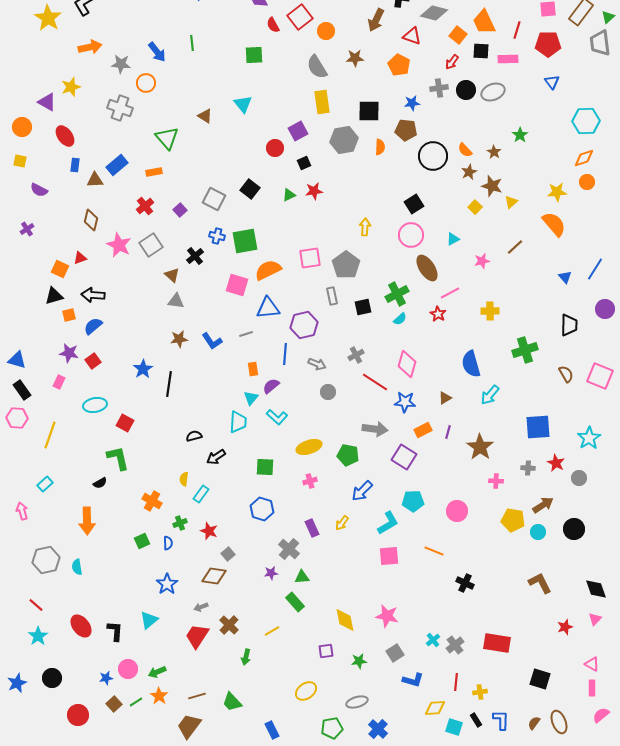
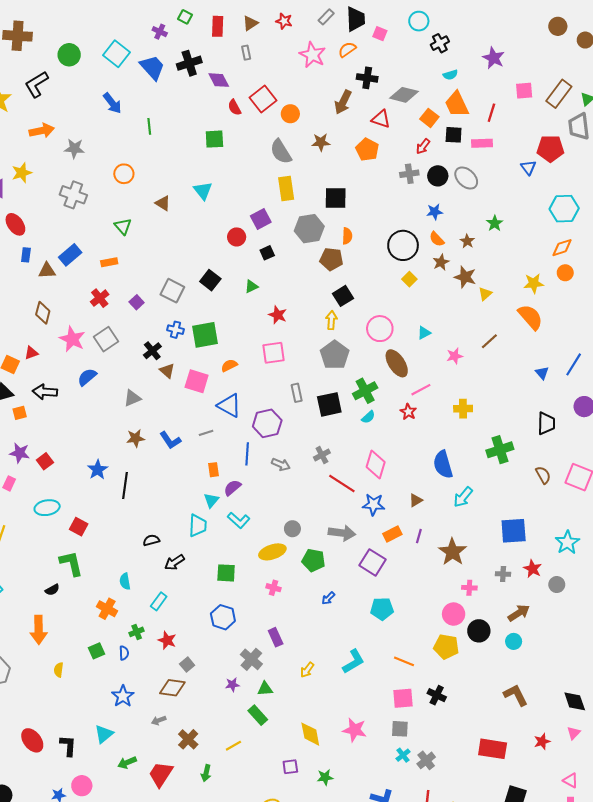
red pentagon: (548, 44) -> (550, 149), moved
blue arrow: (157, 52) -> (112, 103), moved
orange circle: (146, 83) -> (124, 174), moved
gray ellipse: (493, 92) -> (466, 178), turned 65
blue star: (412, 103) -> (435, 212), moved
brown pentagon: (406, 130) -> (331, 259), moved
green triangle: (167, 138) -> (123, 226), size x0.7
red star: (314, 191) -> (278, 315), moved, turned 30
black square: (414, 204) -> (343, 296), moved
yellow square: (475, 207) -> (409, 279), moved
gray pentagon: (346, 265) -> (335, 355), moved
orange semicircle: (268, 270) -> (229, 365), size x0.6
brown triangle: (172, 275) -> (167, 371), moved
gray triangle: (176, 301) -> (132, 398), turned -30
black square: (363, 307) -> (329, 404), size x1.4
blue triangle: (268, 308) -> (229, 405), turned 35
blue semicircle: (93, 326) -> (87, 377), moved
gray circle: (328, 392) -> (292, 529), moved
yellow semicircle: (184, 479) -> (59, 670), moved
pink cross: (310, 481) -> (273, 588), turned 32
blue arrow: (362, 491) -> (328, 598), size x0.6
pink circle: (457, 511) -> (454, 614), moved
yellow pentagon: (513, 520) -> (446, 647), moved
yellow arrow: (342, 523) -> (307, 670), moved
cyan L-shape: (388, 523) -> (354, 661), moved
black circle: (574, 529) -> (479, 631), moved
pink square: (389, 556) -> (403, 698), moved
cyan semicircle: (77, 567) -> (125, 581), moved
red trapezoid: (197, 636) -> (161, 774), moved
red rectangle: (497, 643) -> (493, 749), moved
gray square: (395, 653) -> (400, 729), moved, turned 36
green arrow: (157, 672) -> (127, 763), moved

